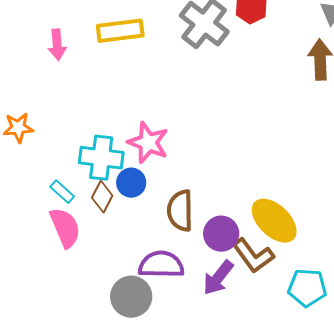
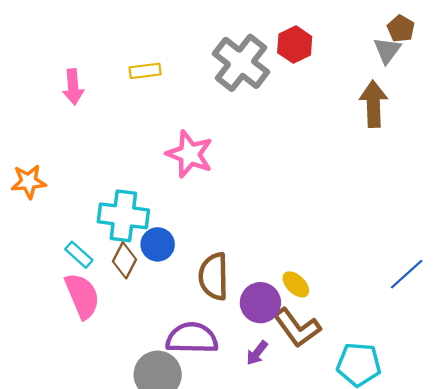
yellow rectangle: (120, 31) -> (145, 71), size x0.6
pink star: (148, 143) -> (190, 154), moved
yellow ellipse: (274, 221) -> (296, 284), moved, size x0.5
purple arrow: (218, 278) -> (257, 353), size x0.6

